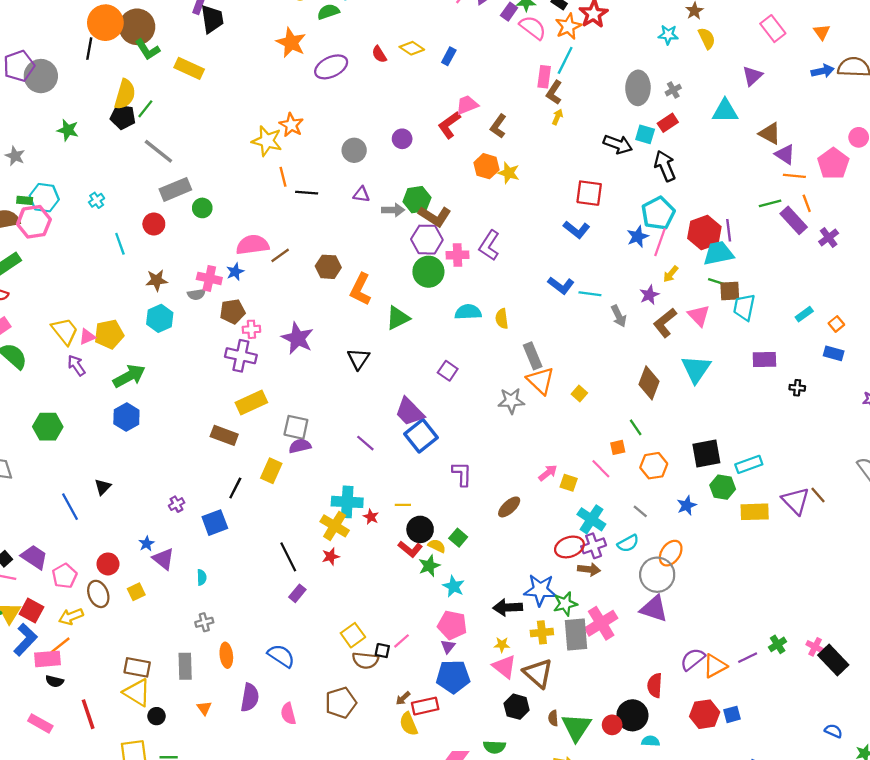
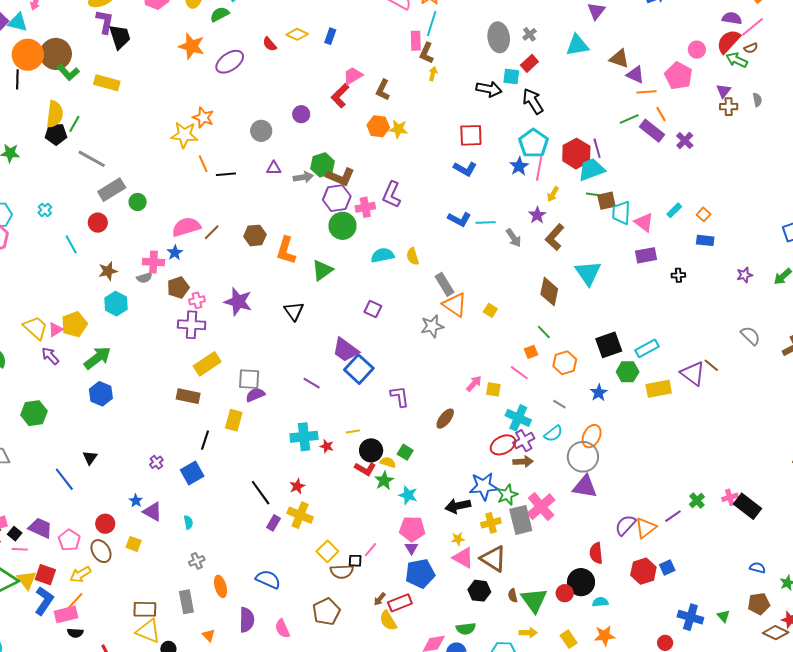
pink triangle: (699, 316) -> (644, 222), moved
yellow cross: (335, 526) -> (300, 515), moved
yellow square: (136, 592) -> (134, 544), turned -35
pink cross: (815, 647) -> (730, 497), turned -35

